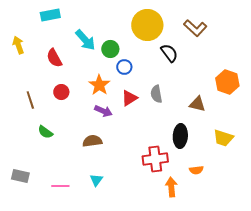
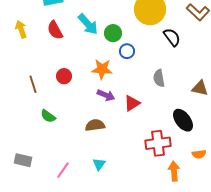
red semicircle: (54, 58) -> (55, 30), moved
orange star: (99, 85) -> (102, 69), turned -30
red triangle: (129, 98) -> (132, 103), moved
black ellipse: (180, 136) -> (183, 120), turned -40
pink line: (60, 186) -> (63, 170), turned -54

